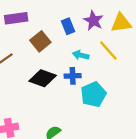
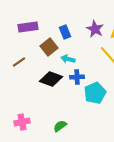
blue rectangle: (68, 26) -> (65, 32), moved
cyan arrow: (81, 55) -> (68, 59), moved

